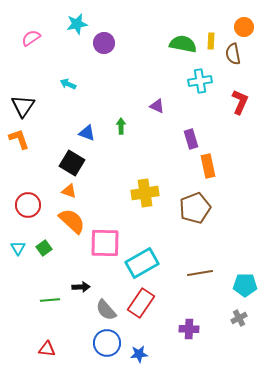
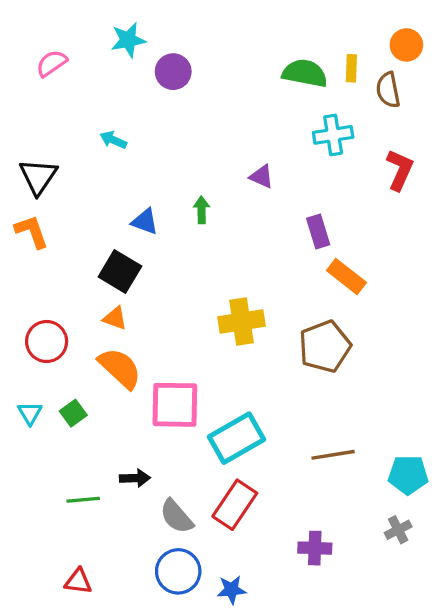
orange rectangle: (208, 166) -> (346, 277), turned -40

